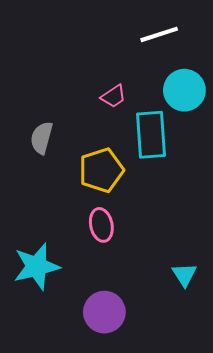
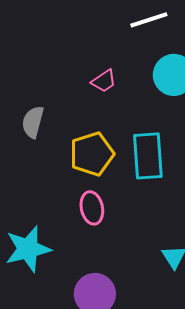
cyan rectangle: (151, 135) -> (148, 156), moved

